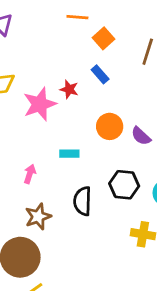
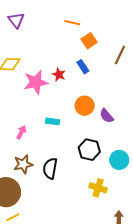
black semicircle: (83, 201) -> (50, 168), moved

